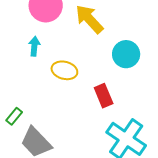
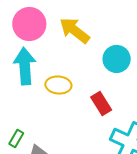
cyan arrow: (34, 46) -> (25, 66), size x1.8

